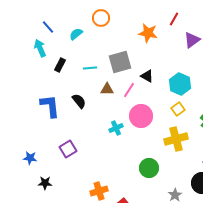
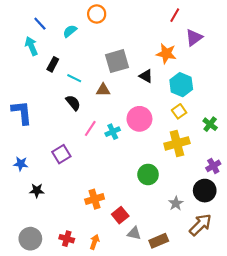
orange star: (148, 33) -> (166, 54), moved
cyan line: (90, 68) -> (74, 78), moved, turned 32
pink line: (129, 90) -> (90, 128), moved
blue L-shape: (50, 106) -> (22, 112), moved

